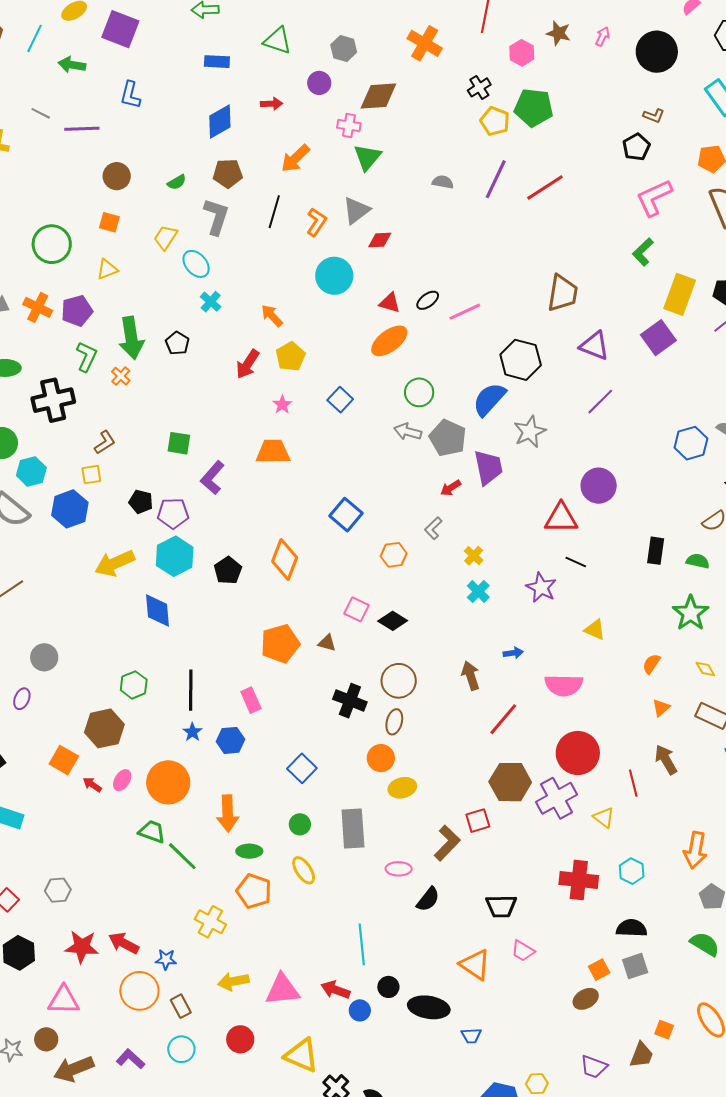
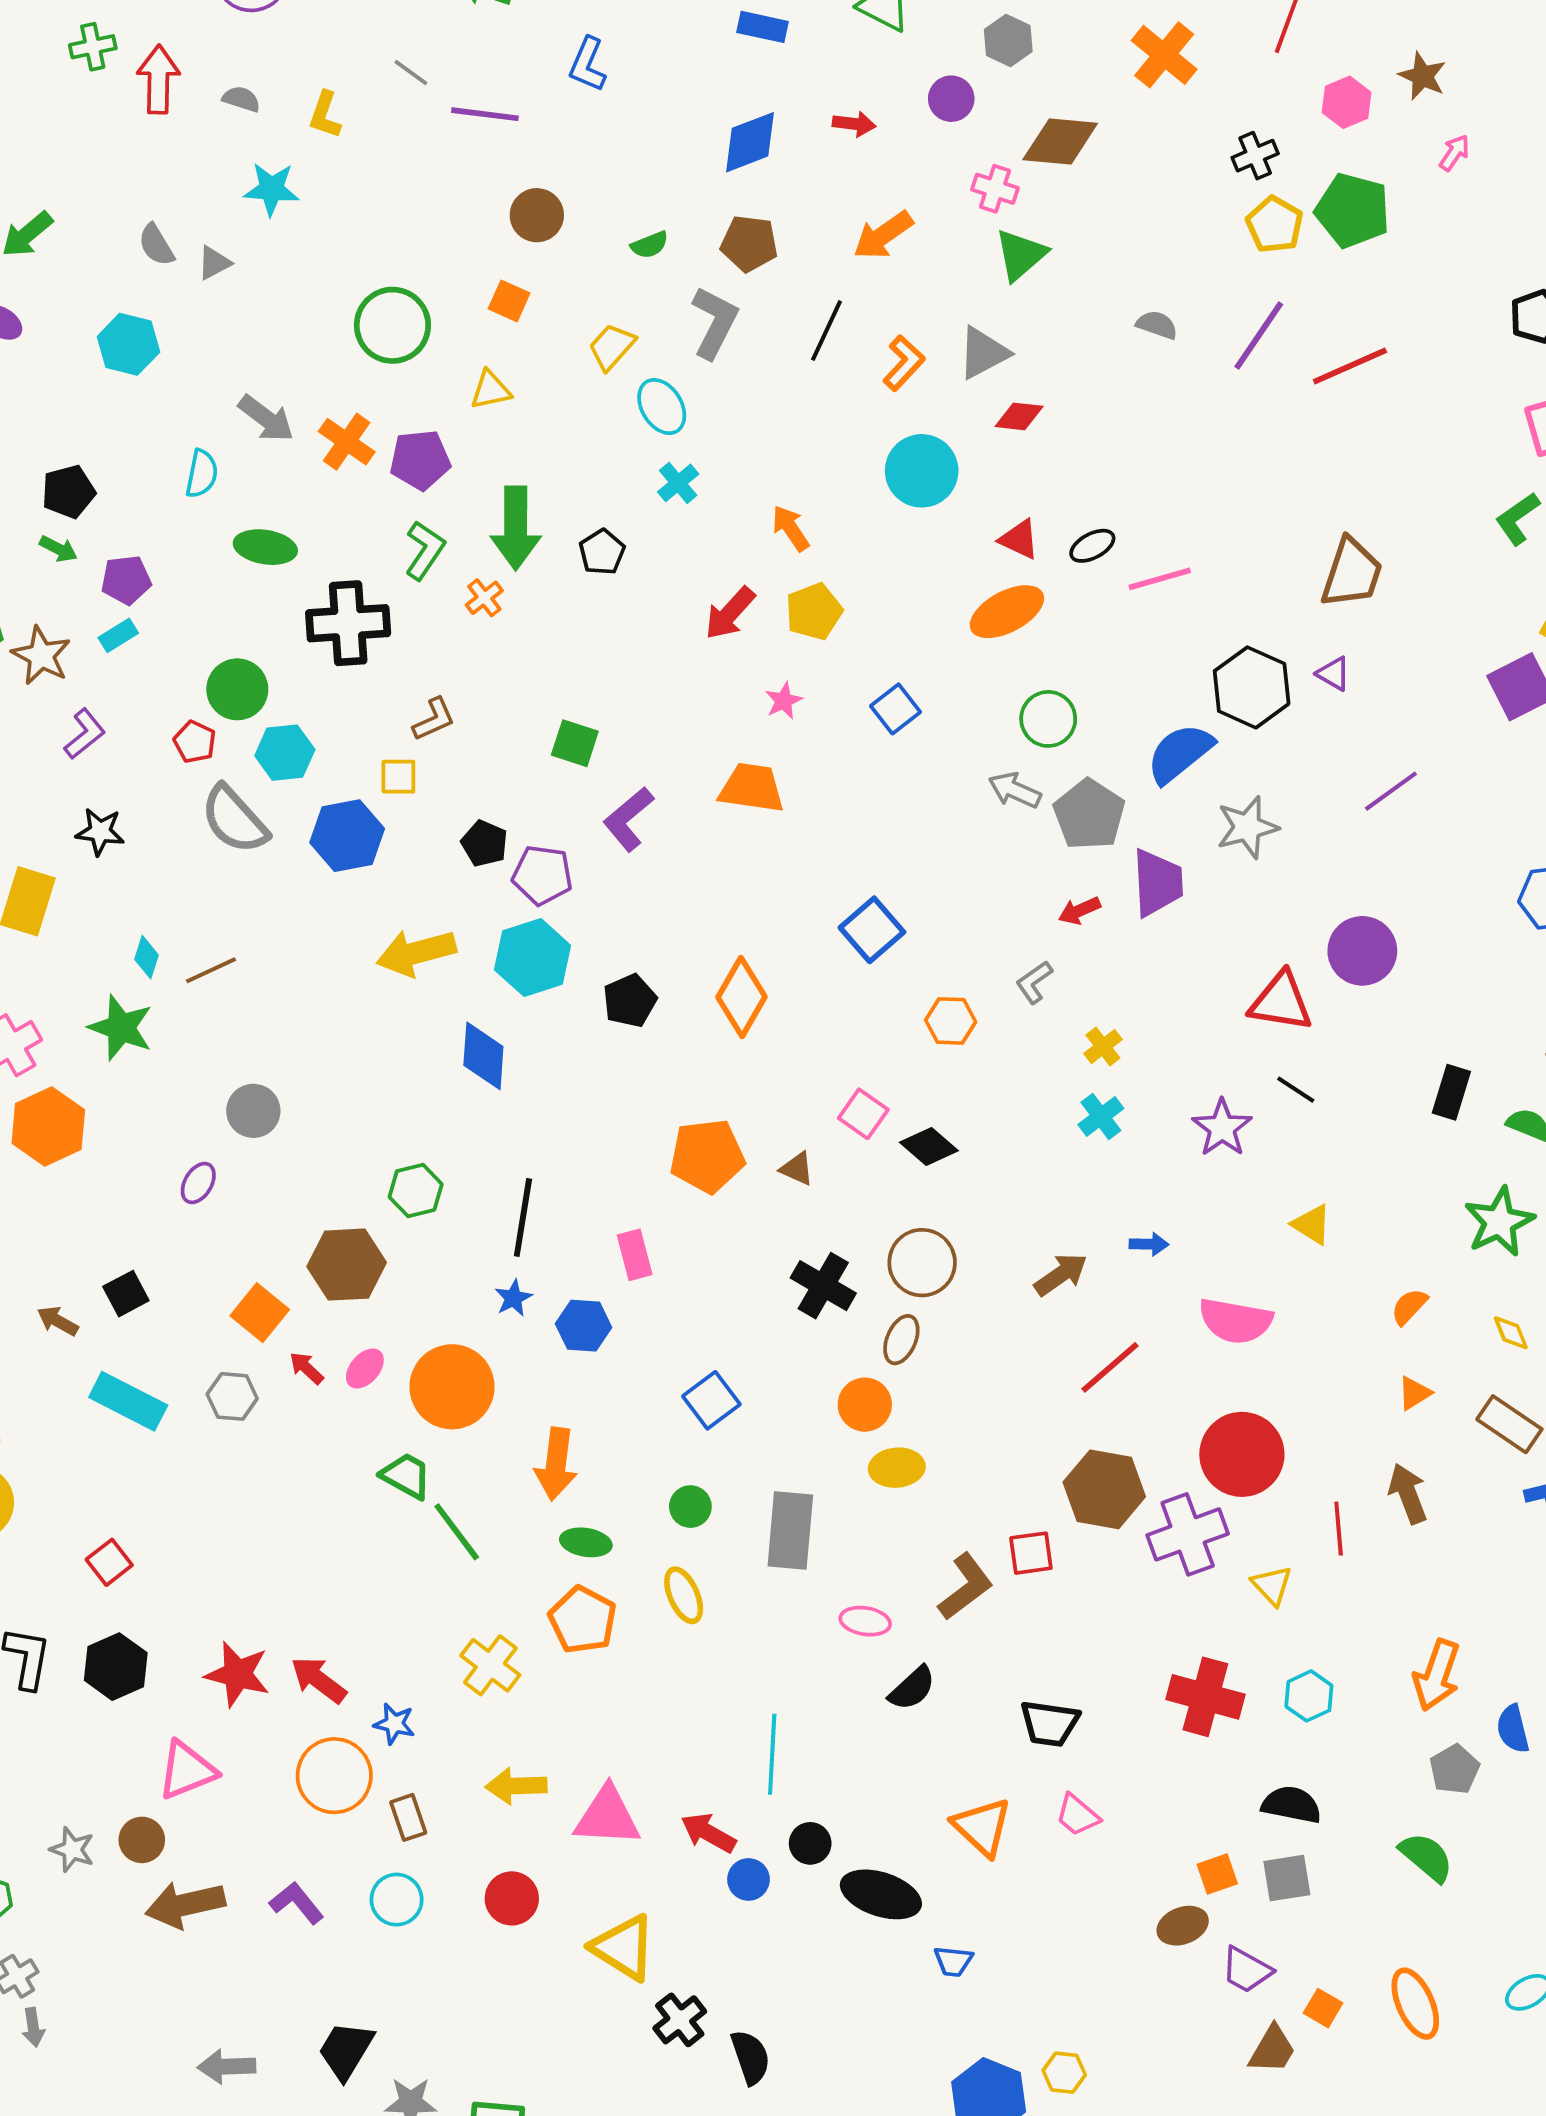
pink arrow: (603, 36) -> (1454, 153), moved
purple triangle: (594, 346) -> (1333, 674), moved, size x0.6
brown arrow: (471, 676) -> (1061, 1275), turned 64
gray hexagon: (58, 890) -> (232, 1396), moved
pink triangle: (64, 1000) -> (187, 1770), turned -32
purple trapezoid: (594, 1067) -> (1247, 1970), moved

